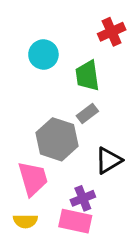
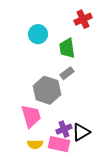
black triangle: (109, 160) -> (81, 132), moved
yellow semicircle: (25, 221) -> (35, 144), moved

